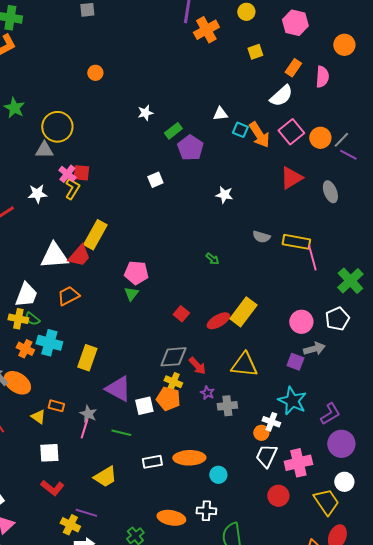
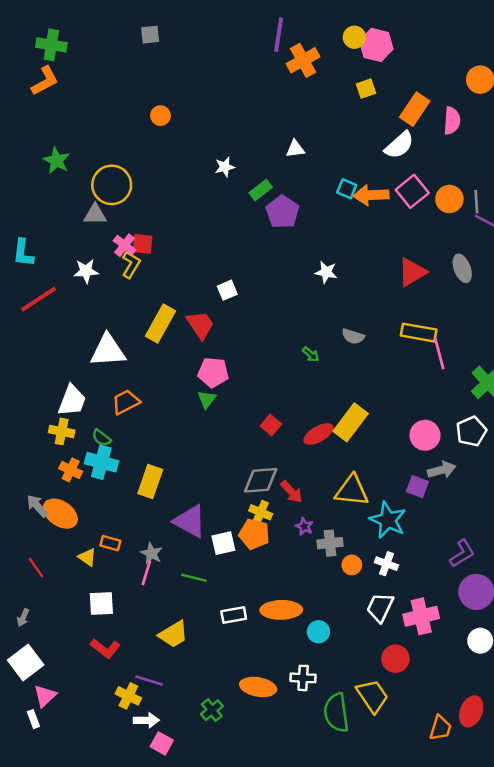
pink hexagon: (295, 23) -> (376, 45), moved
orange rectangle: (293, 68) -> (415, 109), size x1.4
white triangle: (220, 114) -> (295, 149), moved
orange arrow: (259, 135) -> (371, 195), turned 120
gray line: (341, 140) -> (476, 202), turned -48
red triangle: (291, 178) -> (412, 272), moved
white square: (155, 180) -> (227, 290), moved
gray semicircle: (261, 237) -> (353, 336), moved
red trapezoid: (79, 256) -> (200, 325), moved, turned -75
green semicircle: (32, 319) -> (101, 438), moved
cyan star: (292, 401) -> (388, 520), moved
orange circle: (261, 433) -> (352, 565), moved
yellow trapezoid: (326, 502) -> (372, 696), moved

